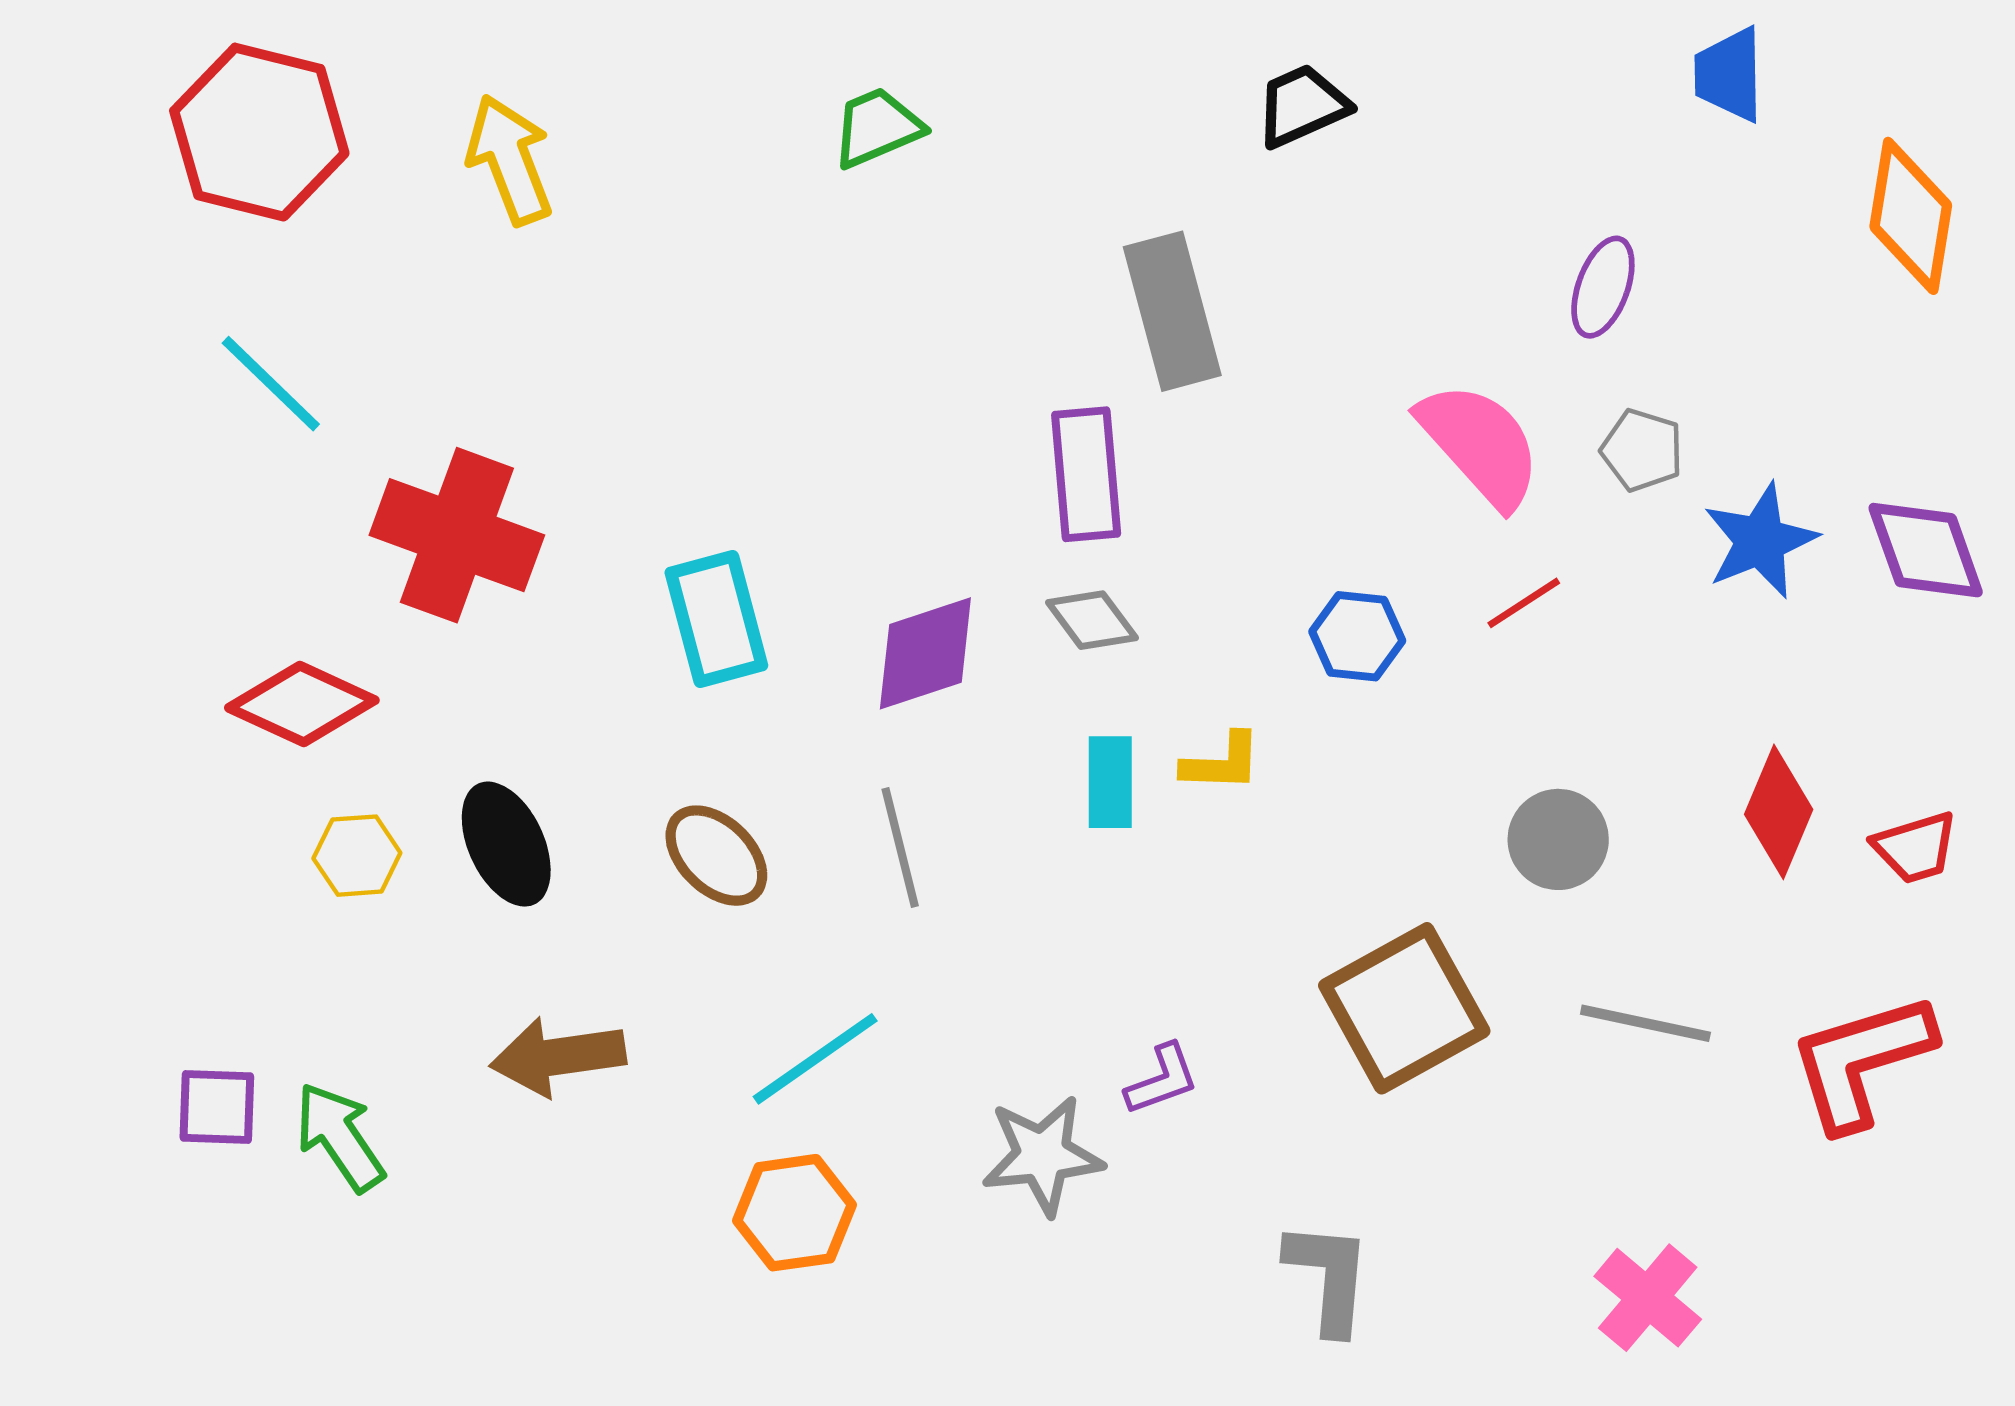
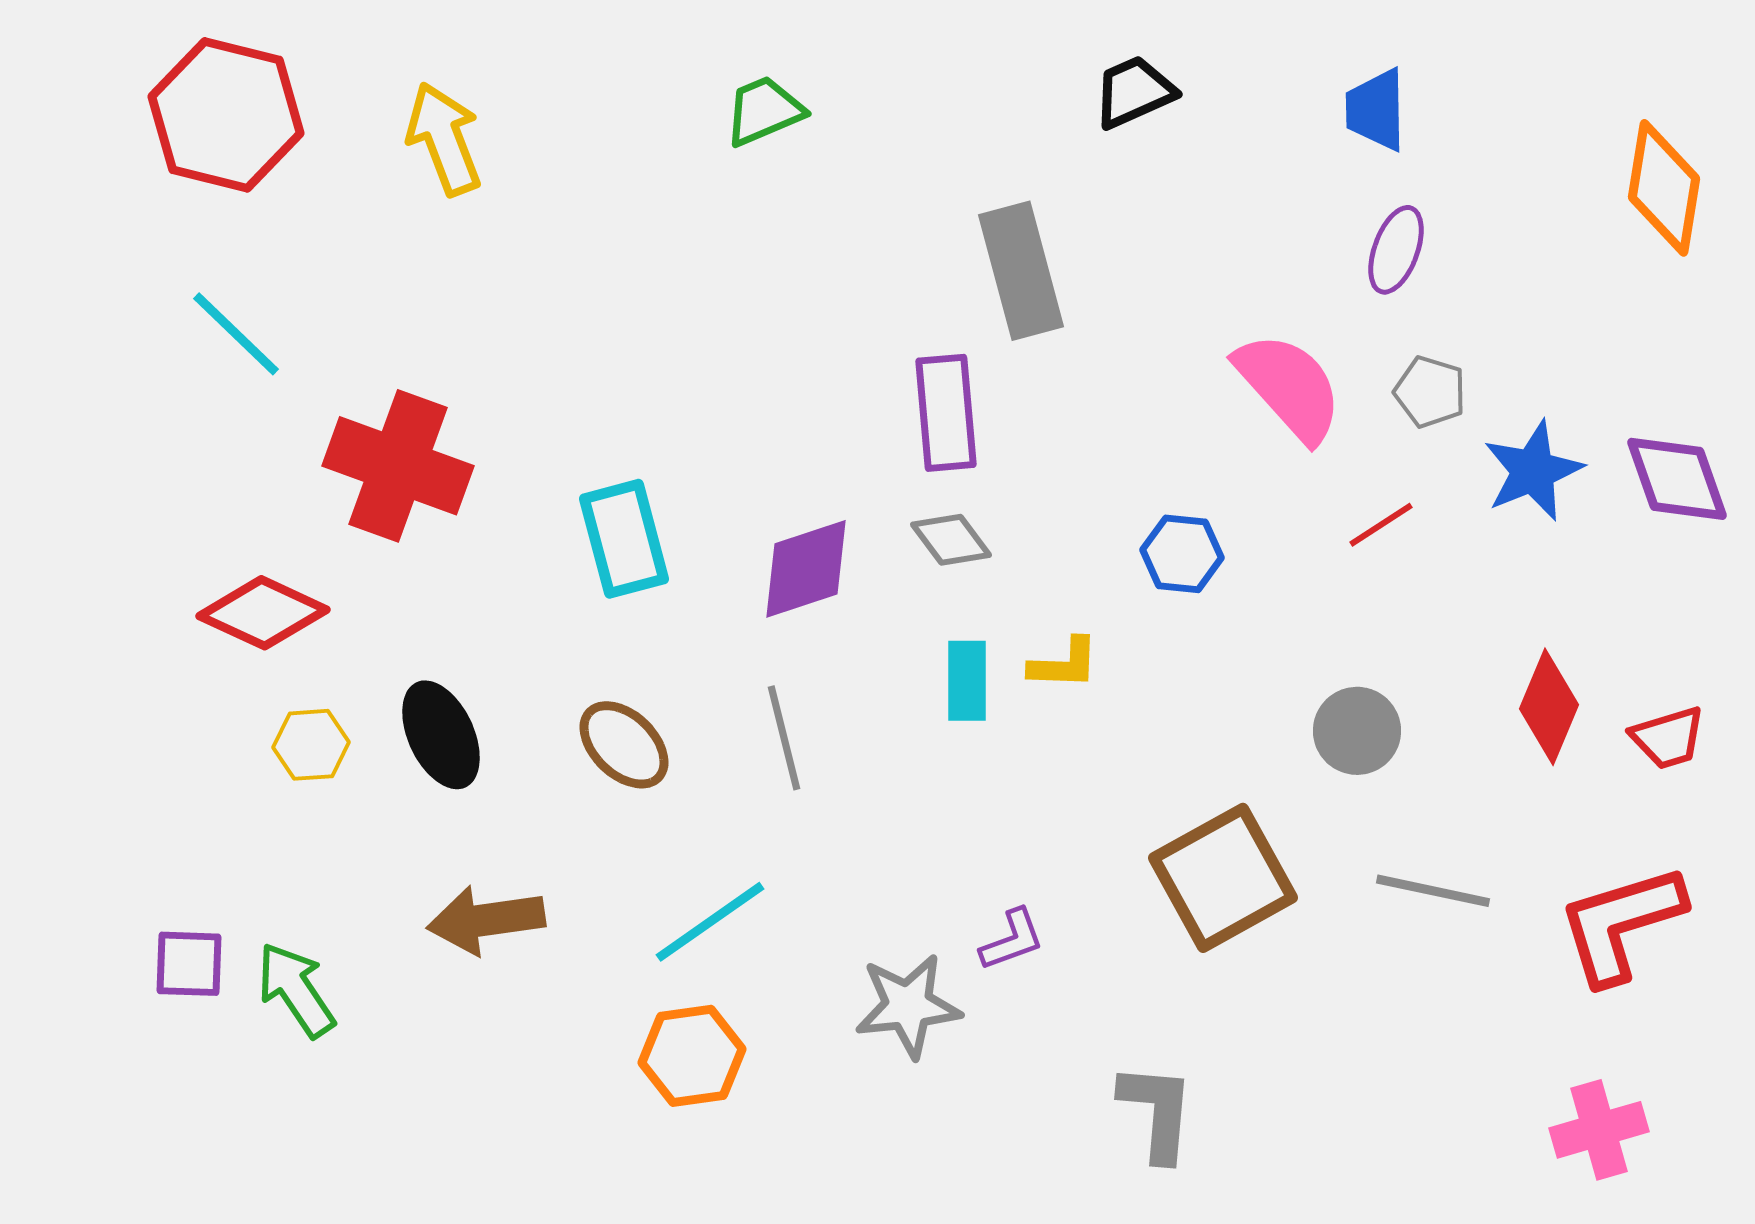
blue trapezoid: (1729, 75) -> (1376, 110), moved
red line: (1524, 603) -> (1381, 525), moved
pink cross: (1648, 1298) -> (1599, 1130), moved, turned 34

